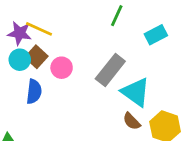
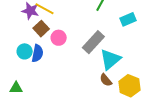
cyan circle: (20, 60) -> (25, 51), moved
cyan triangle: (136, 92) -> (110, 59), turned 40

